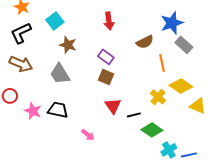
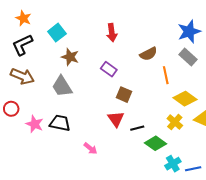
blue star: (172, 23) -> (189, 32), moved
brown square: (106, 77) -> (124, 95), moved
yellow cross: (158, 97) -> (175, 122), moved

